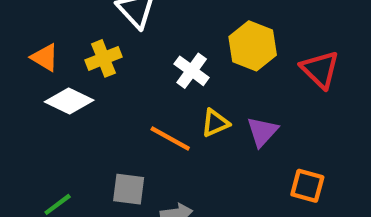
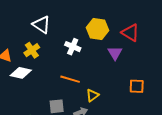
yellow triangle: (215, 123) -> (92, 95), moved
purple triangle: (262, 132) -> (115, 53), moved

